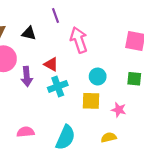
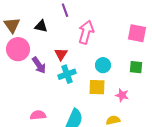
pink arrow: (79, 40) -> (86, 32), turned 35
red triangle: (51, 64) -> (61, 54), turned 32
purple arrow: (27, 76) -> (39, 65), turned -30

